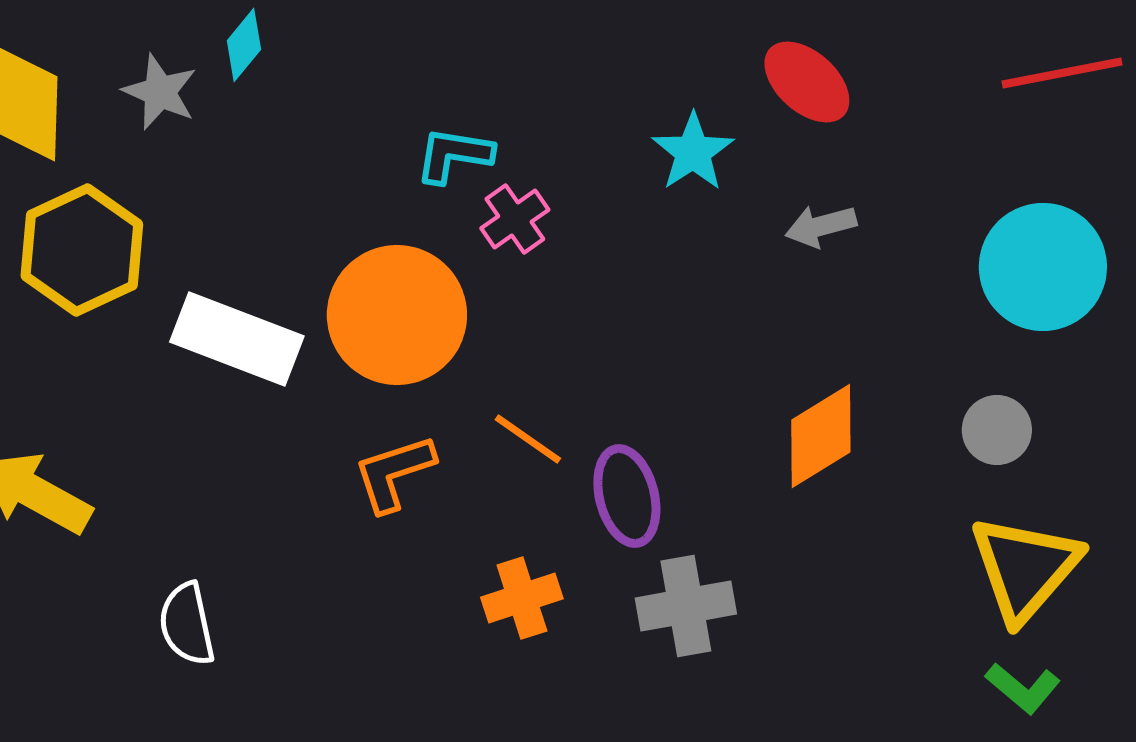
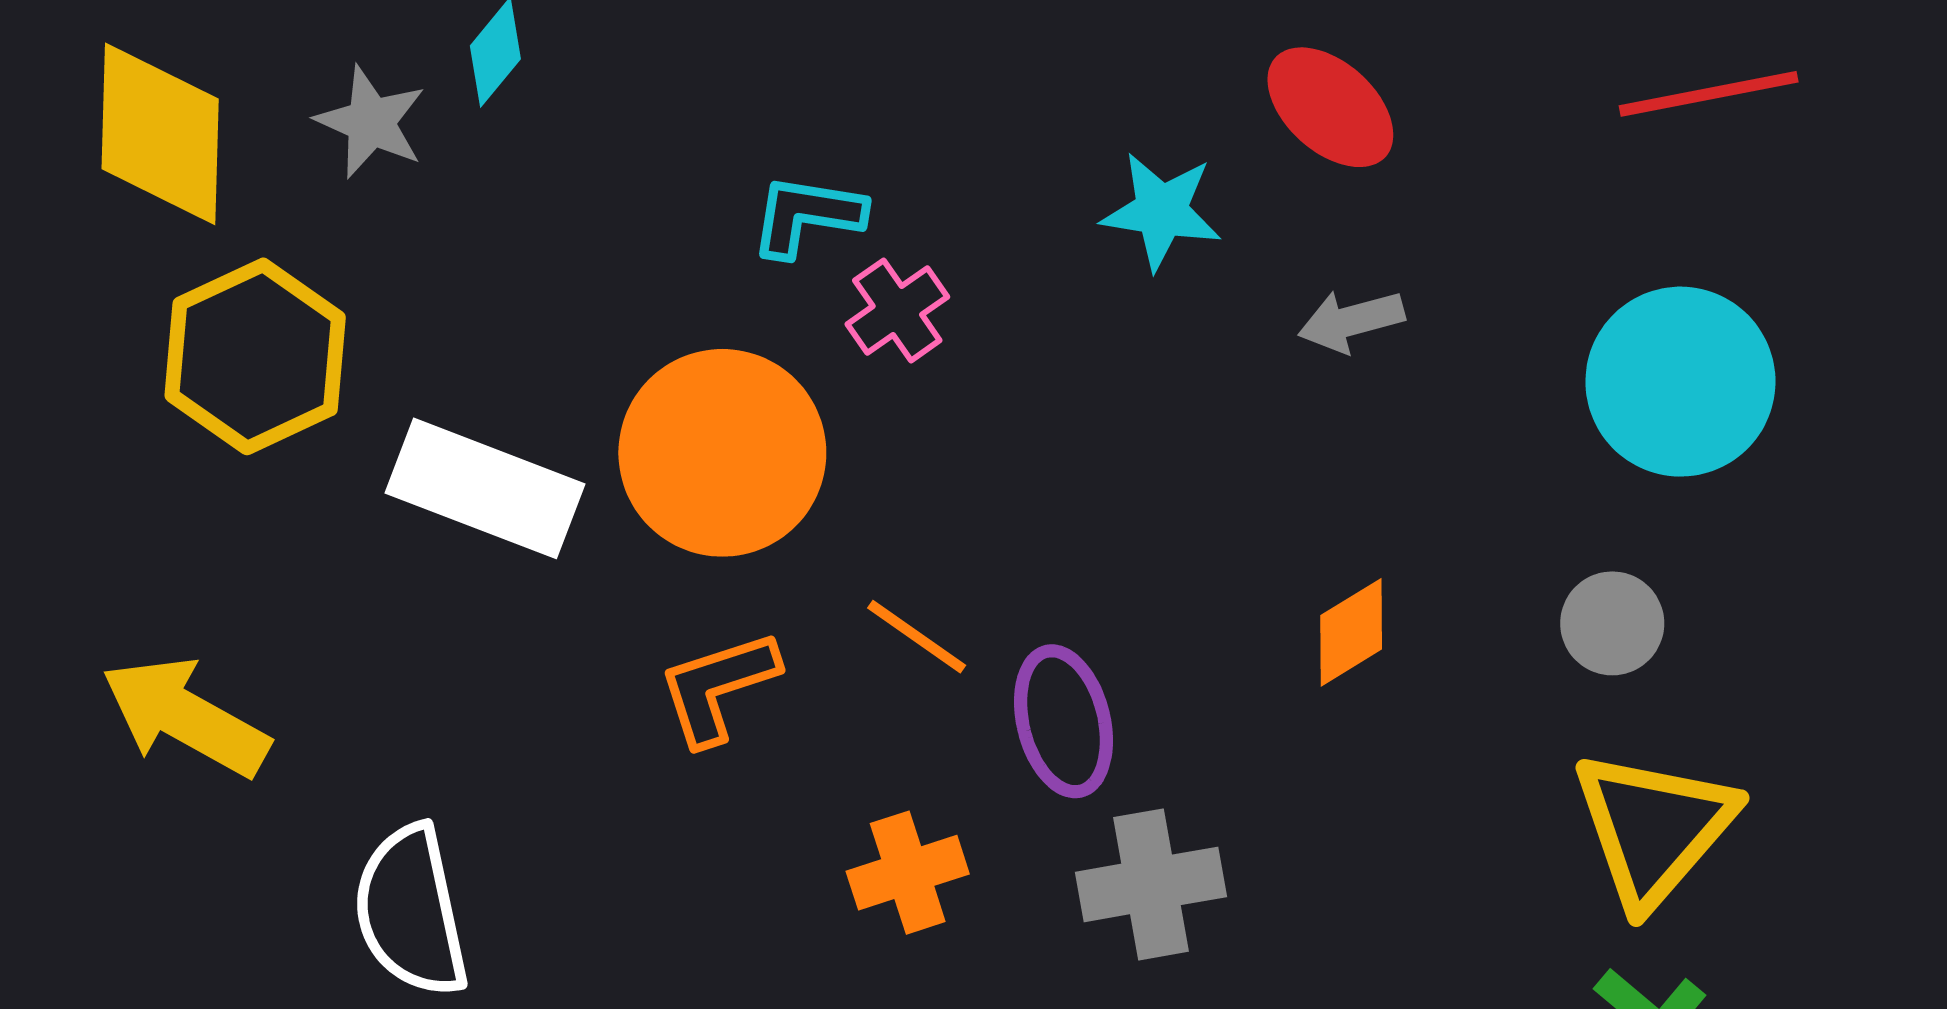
cyan star: (693, 152) -> (1161, 211), turned -30
orange diamond: (821, 436) -> (1351, 632), size x0.7
white semicircle: (187, 624) -> (411, 911), size x1.4

